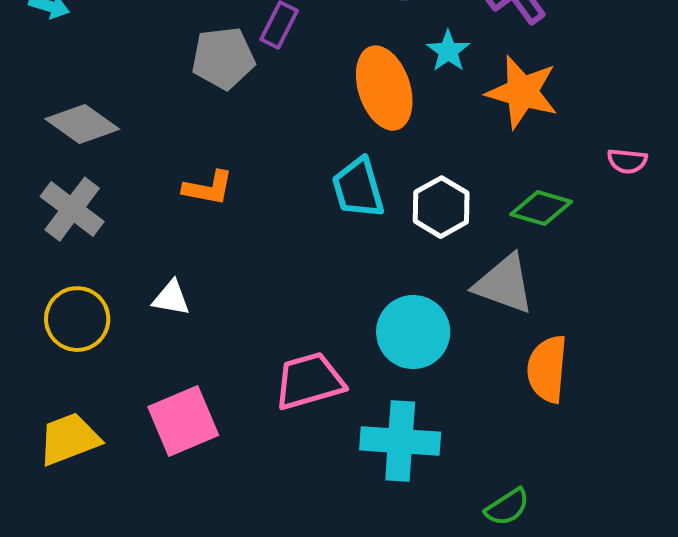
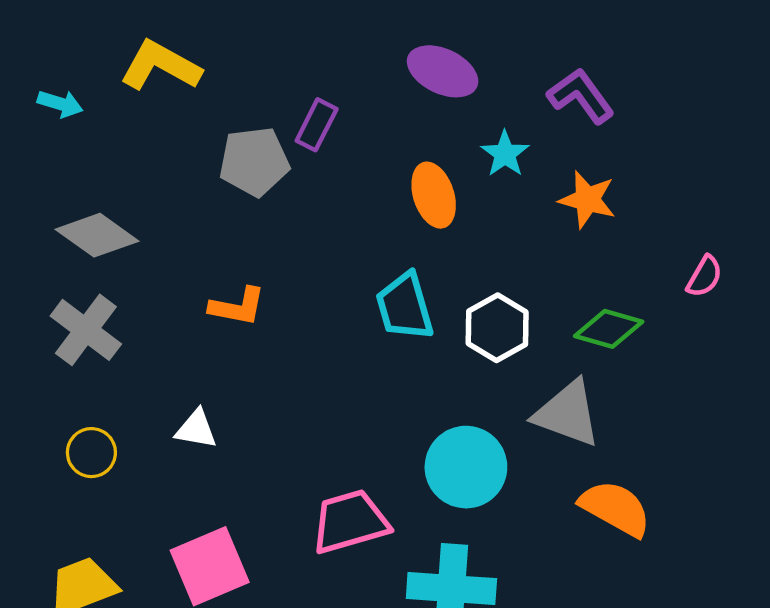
orange ellipse: (384, 88) -> (434, 195), size x0.7
orange star: (522, 92) -> (587, 200), size x0.7
pink semicircle: (627, 161) -> (704, 276), turned -66
yellow circle: (77, 319) -> (91, 453), size x0.7
orange semicircle: (547, 369) -> (615, 508), turned 114

